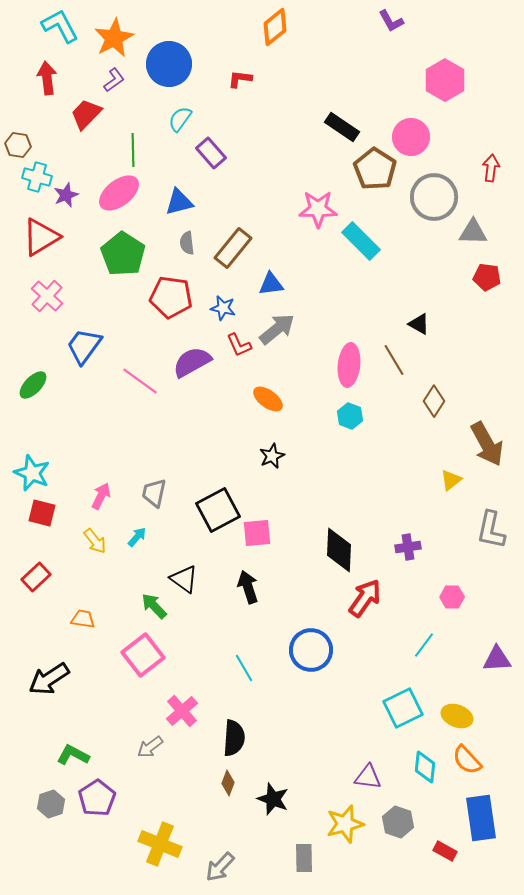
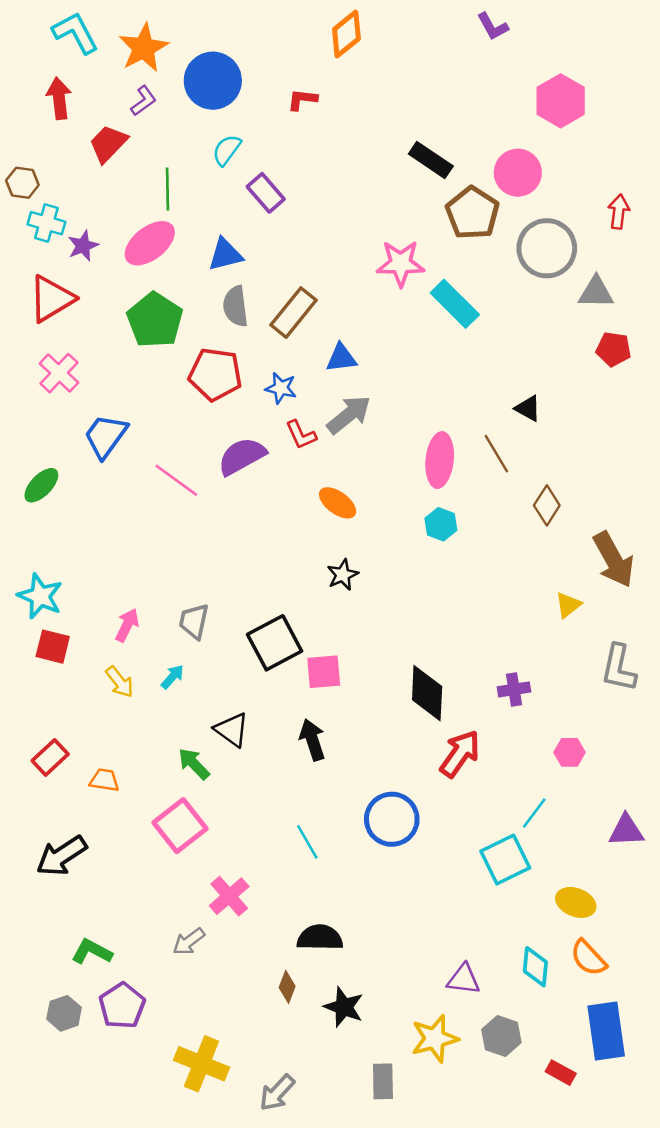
gray semicircle: (187, 243) -> (235, 306), size x1.4
red rectangle: (36, 577) -> (50, 757), moved
cyan square: (403, 708) -> (505, 860), moved
black semicircle: (234, 738) -> (320, 938), moved, turned -93

